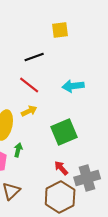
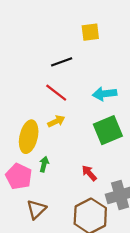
green square: (64, 132) -> (108, 130), moved
red arrow: (61, 168) -> (89, 173), moved

